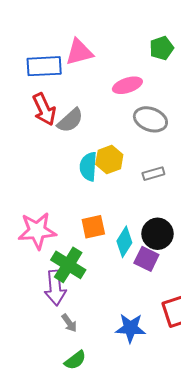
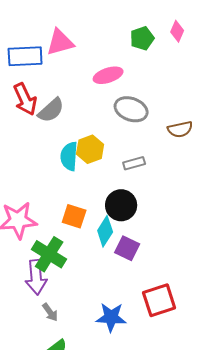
orange square: (93, 227) -> (74, 216), turned 30
black circle: (158, 234) -> (121, 205), moved

